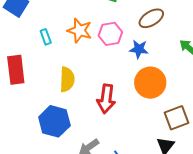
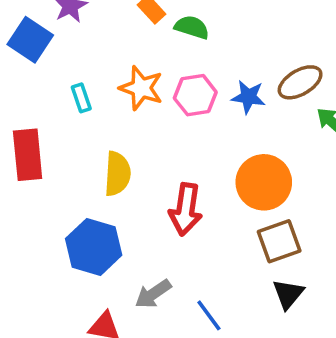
brown ellipse: (151, 18) -> (300, 82), moved
blue star: (139, 49) -> (248, 97), moved
brown square: (177, 118) -> (279, 241), moved

